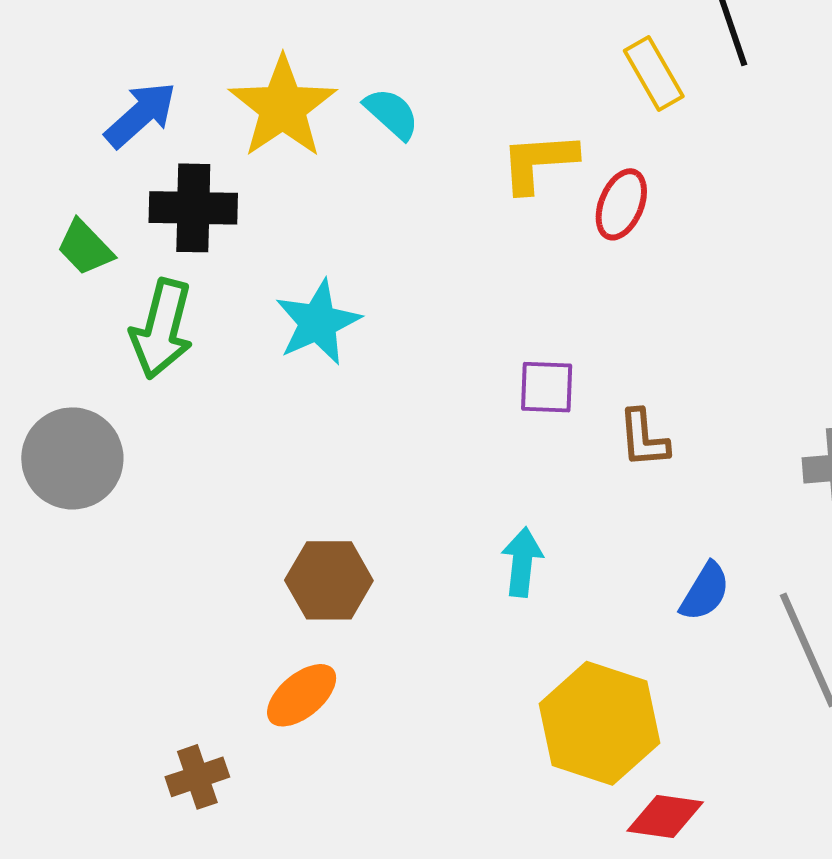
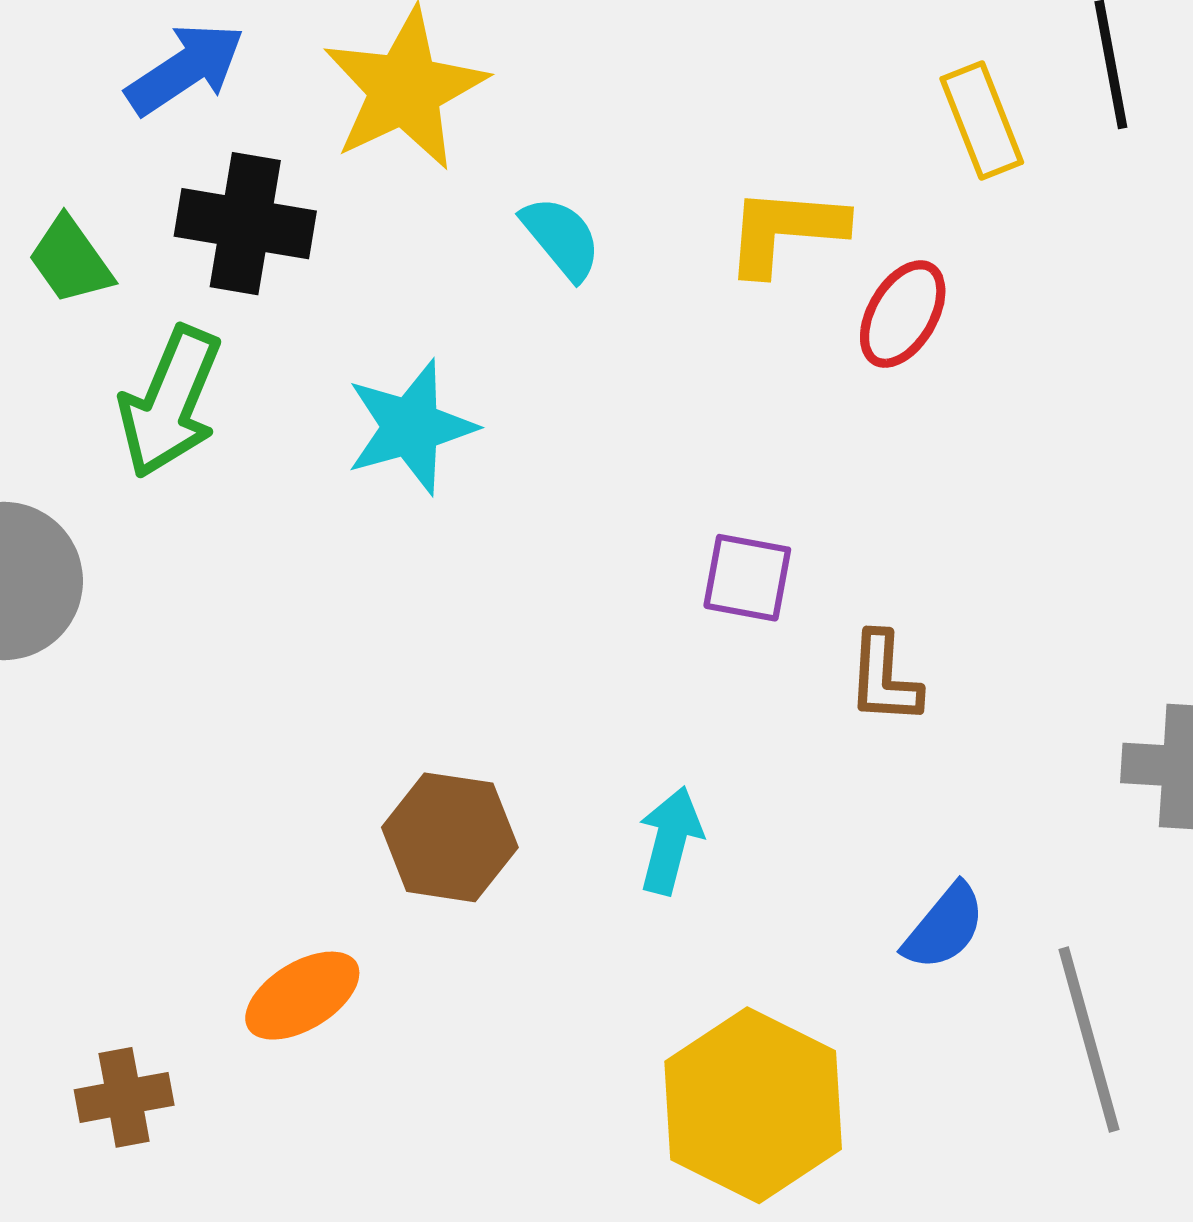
cyan semicircle: (392, 114) -> (561, 238), moved
brown hexagon: (329, 580) -> (450, 837), moved

